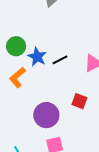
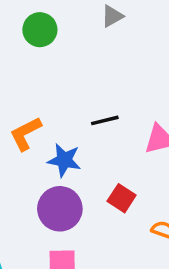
green circle: (16, 46) -> (40, 30), moved
blue star: (37, 57) -> (64, 160), moved, turned -30

